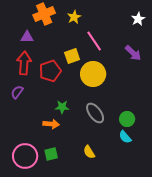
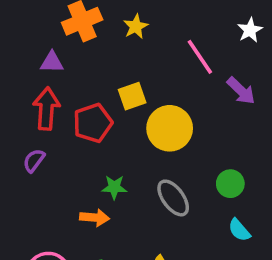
pink line: (94, 41) -> (200, 57), moved
green circle: (127, 119) -> (230, 184), moved
cyan semicircle: (125, 137) -> (239, 230), moved

